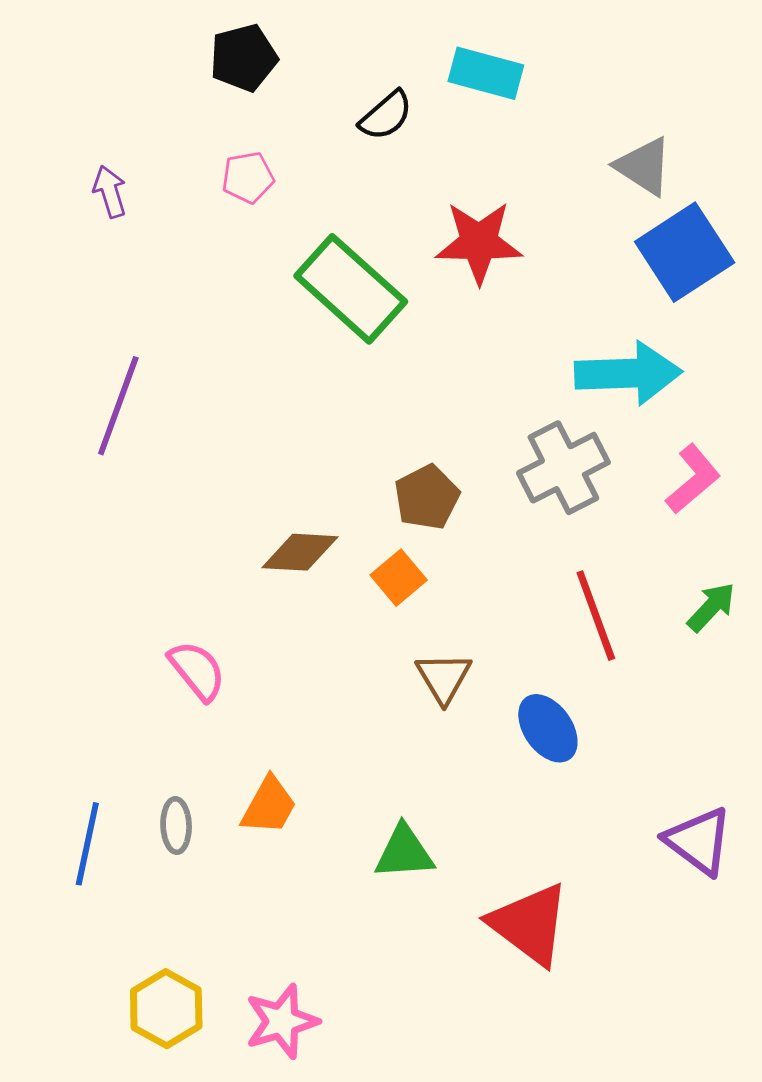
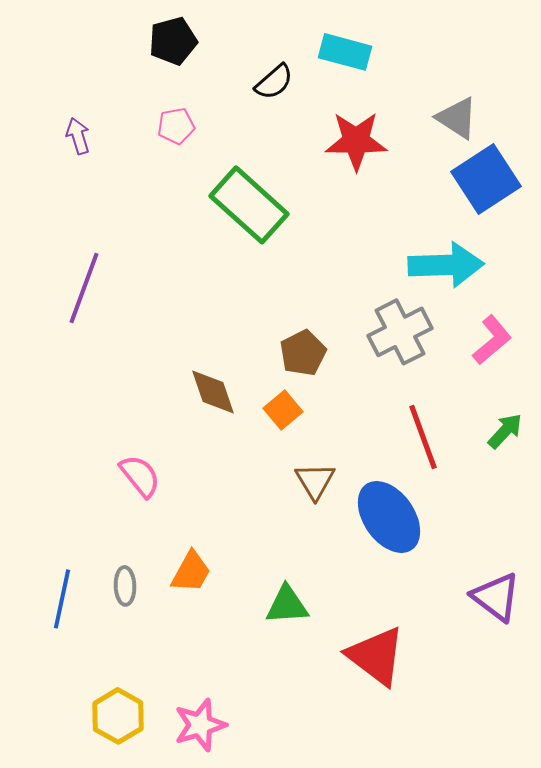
red star: (479, 242) -> (356, 141), moved
brown diamond: (300, 552) -> (213, 392), turned 68
blue ellipse: (548, 728) -> (389, 517), size x1.5

